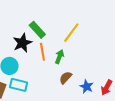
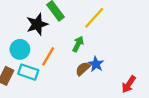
orange line: (42, 52) -> (48, 56), moved, turned 36
blue star: (87, 87) -> (96, 64), moved

